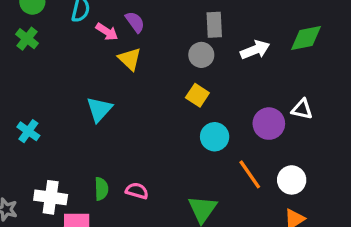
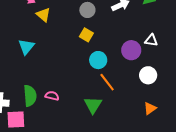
orange line: (250, 174) -> (107, 82), moved
white circle: (292, 180) -> (148, 75), moved
green semicircle: (101, 189) -> (30, 96), size x1.5

